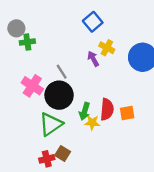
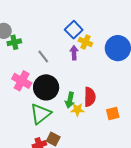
blue square: (93, 22) -> (74, 30), moved
purple arrow: (93, 59) -> (74, 53), turned 32
gray line: (62, 72) -> (43, 57), moved
orange square: (127, 113) -> (113, 114), moved

